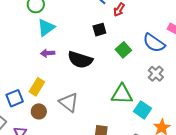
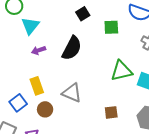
green square: (123, 50) -> (111, 27), turned -35
black semicircle: (80, 60) -> (72, 48), turned -65
yellow rectangle: (37, 87) -> (37, 86), turned -36

